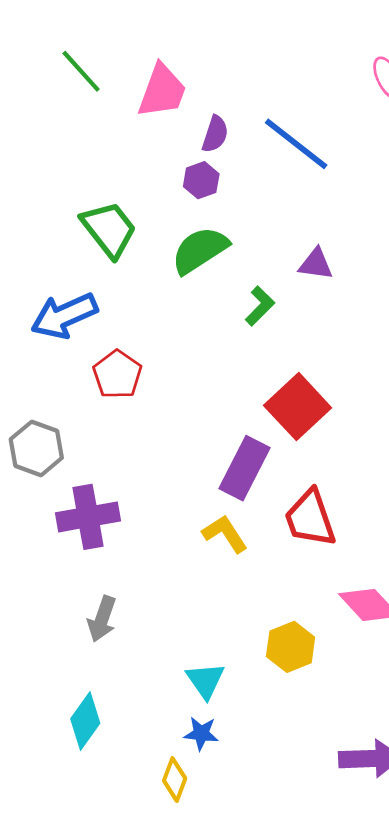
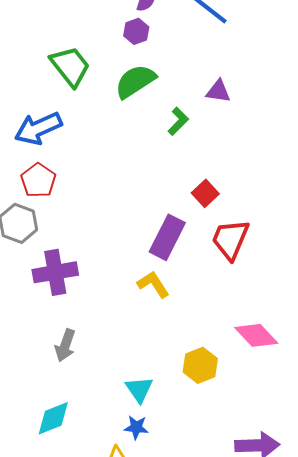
red pentagon: (117, 374) -> (38, 180), moved
red square: (298, 407) -> (205, 193), size x0.6
red trapezoid: (310, 518) -> (230, 239), moved, turned 42
cyan diamond: (85, 721) -> (53, 418), turned 33

